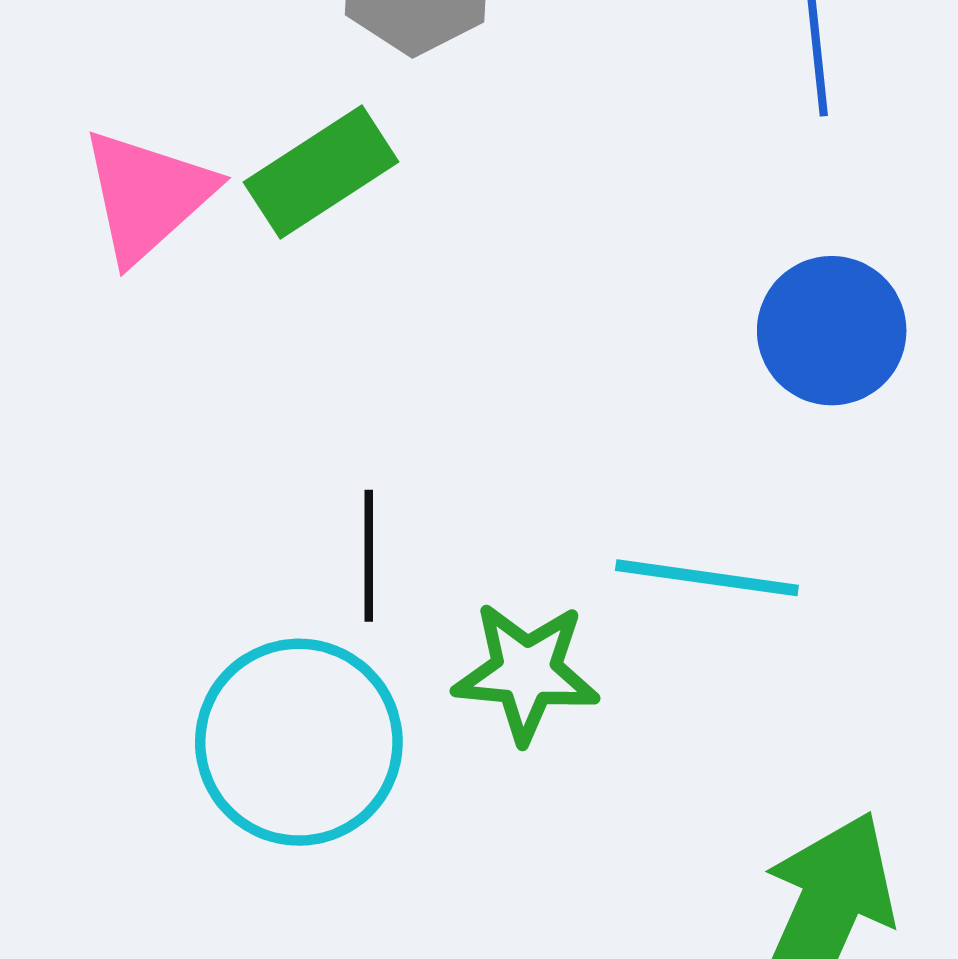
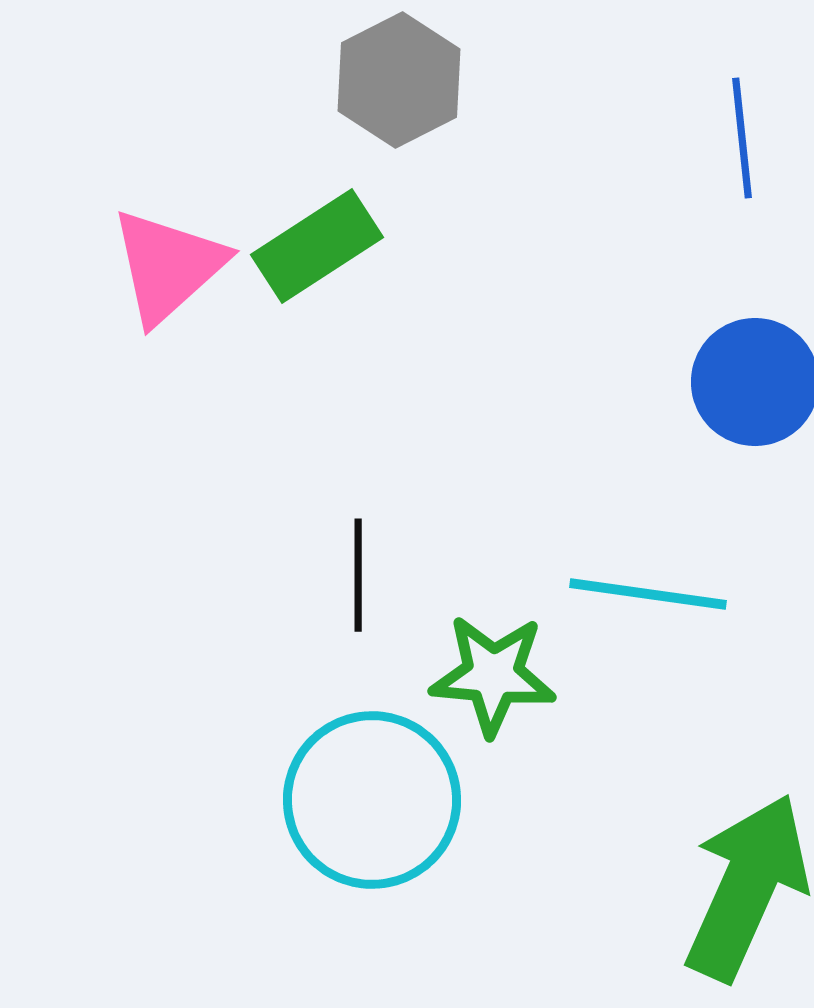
cyan circle: (299, 742) -> (372, 800), moved

